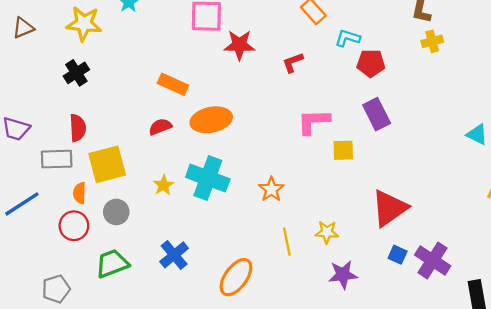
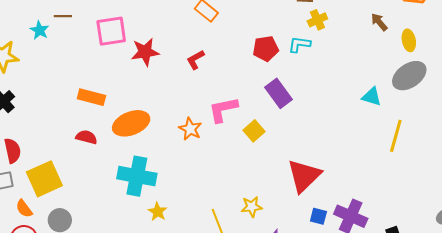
cyan L-shape: (348, 38) -> (299, 44), moved
red semicircle: (160, 127) -> (86, 137), turned 45
yellow square: (343, 150) -> (254, 131), turned -30
yellow star: (164, 185) -> (158, 212), moved
orange star: (271, 189) -> (190, 129), moved
orange semicircle: (80, 193) -> (24, 209), turned -30

